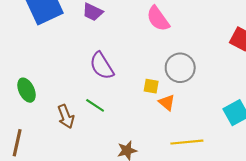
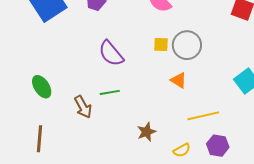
yellow square: (151, 86) -> (161, 45), moved
green line: (95, 105) -> (110, 92), turned -36

